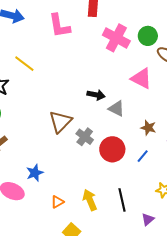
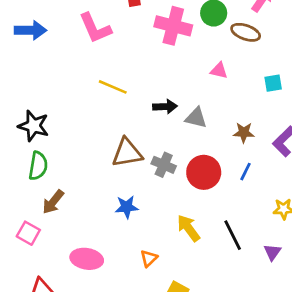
yellow line: (24, 64) -> (113, 87), moved
pink triangle: (141, 78) -> (219, 71), size x0.6
brown triangle: (60, 122) -> (127, 153), turned 50
blue star: (35, 173) -> (127, 207), moved, turned 30
yellow arrow: (90, 200) -> (189, 228), moved

